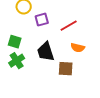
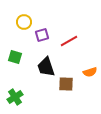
orange semicircle: (78, 48) -> (90, 72), moved, turned -32
green cross: (17, 61) -> (15, 97), moved

